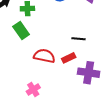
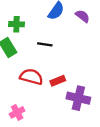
black line: (78, 39) -> (45, 44), moved

